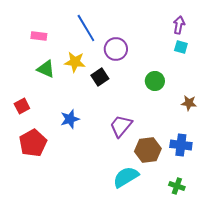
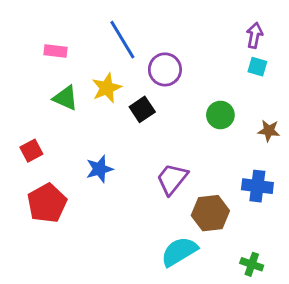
yellow star: (75, 62) -> (107, 88), turned -30
brown star: (189, 103) -> (269, 131), moved
blue cross: (181, 145) -> (257, 186), moved

